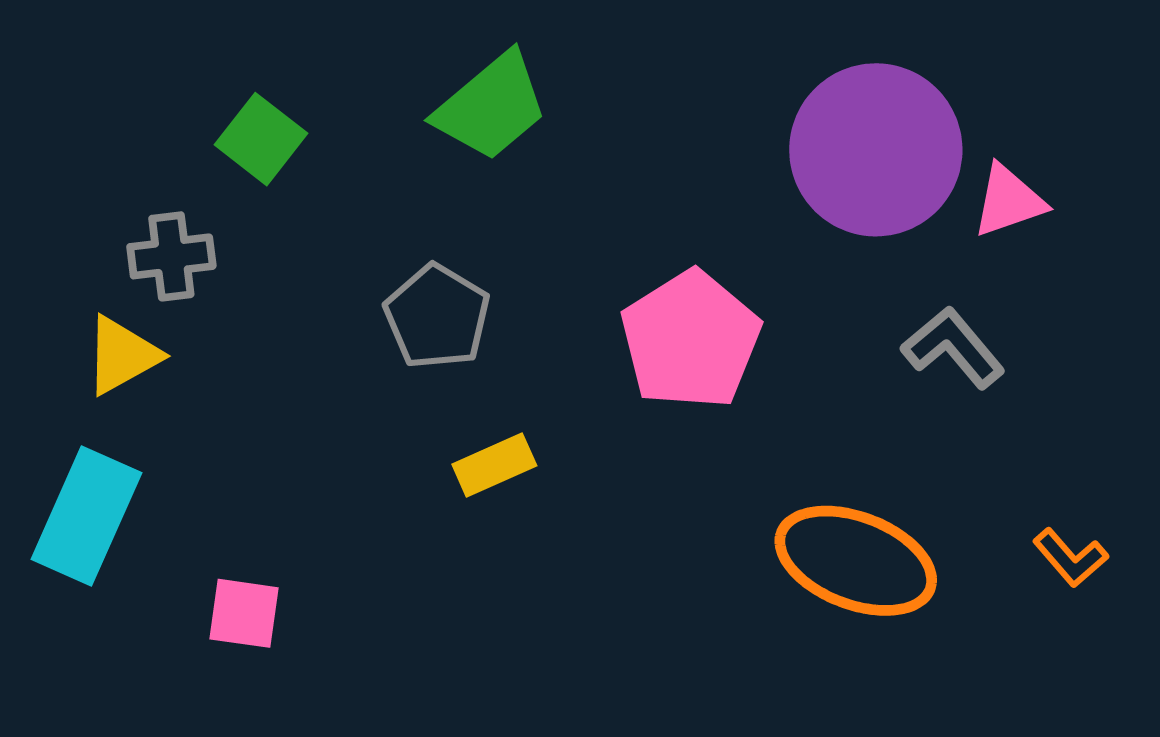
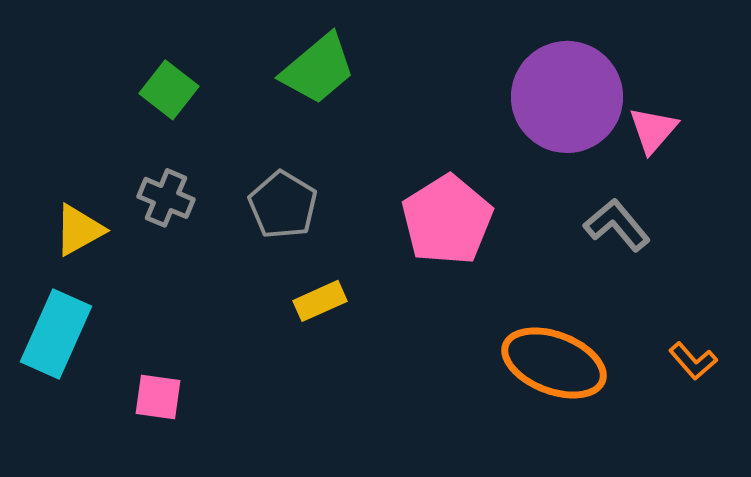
pink triangle: (1009, 201) -> (653, 130), turned -30
gray cross: (171, 256) -> (166, 198), moved, turned 30

